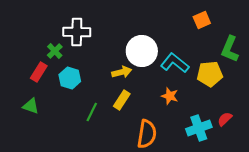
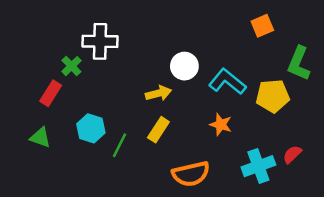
white circle: (142, 51) -> (184, 66), size x0.7
cyan hexagon: (70, 78) -> (91, 128), moved
orange semicircle: (147, 134) -> (191, 174), turned 68

